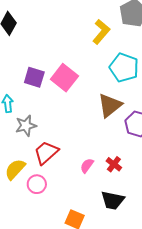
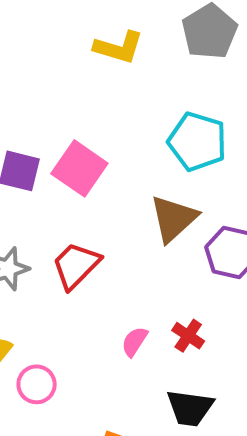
yellow L-shape: (101, 32) -> (119, 47), moved, turned 70
red trapezoid: (46, 153) -> (76, 265), moved

